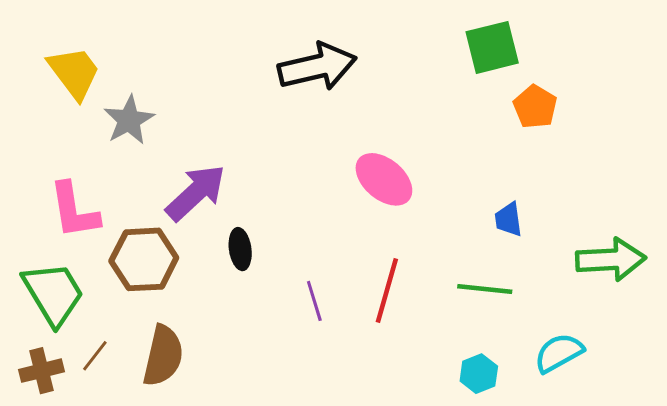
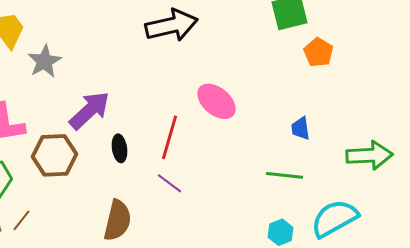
red line: (387, 291) -> (170, 137), moved
purple line: (314, 301) -> (170, 183), turned -36
cyan semicircle: (559, 353) -> (334, 218), size x1.4
brown semicircle: (163, 356) -> (118, 220), moved

